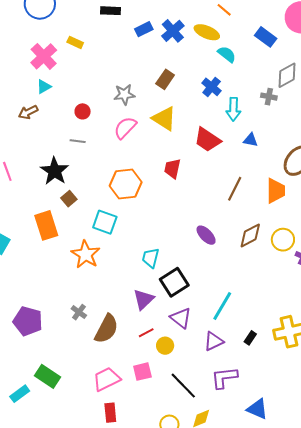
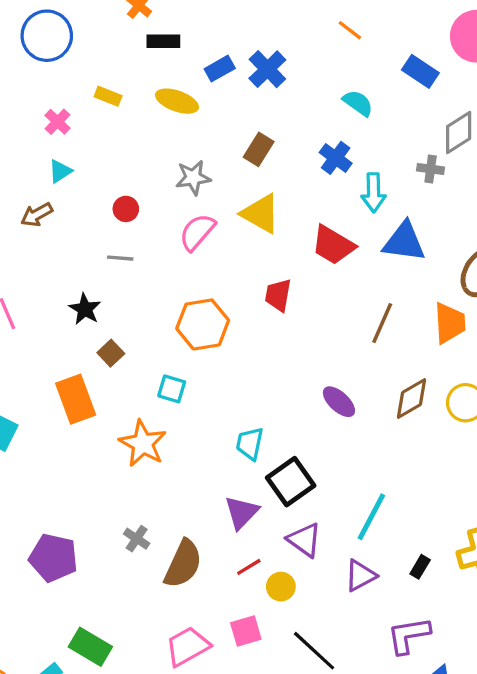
yellow ellipse: (207, 32) -> (177, 101), moved
pink cross: (44, 56) -> (58, 122), size x0.6
blue triangle: (251, 140) -> (404, 242), size x1.8
black star: (55, 171) -> (85, 309), size x0.7
cyan square: (105, 222) -> (172, 389), size x0.7
purple L-shape: (224, 378) -> (409, 635), moved

